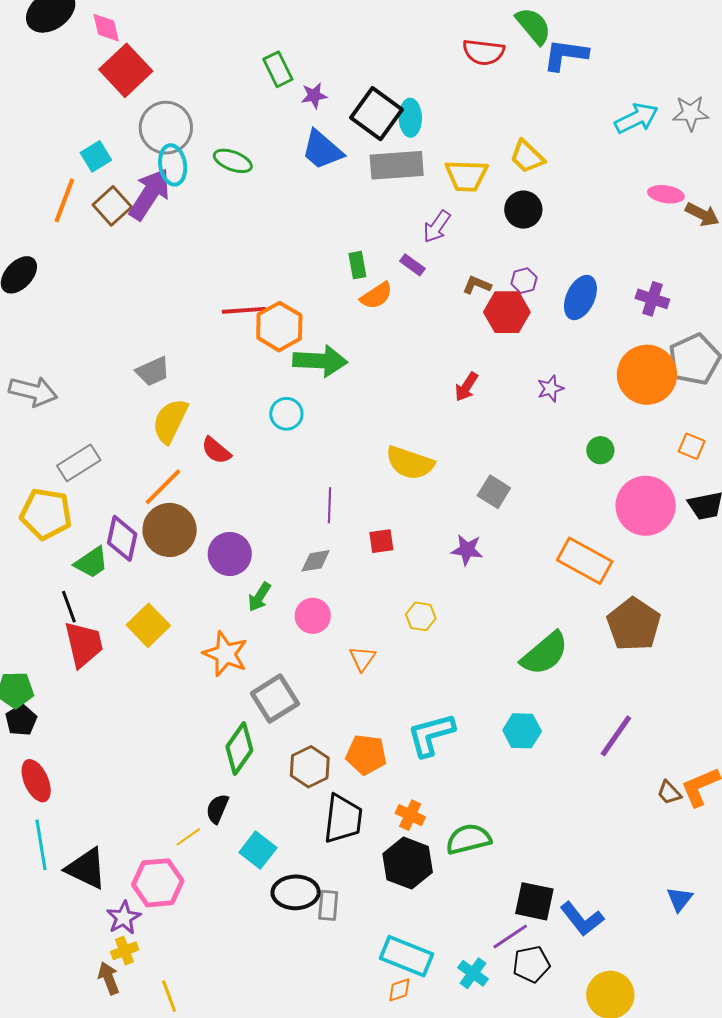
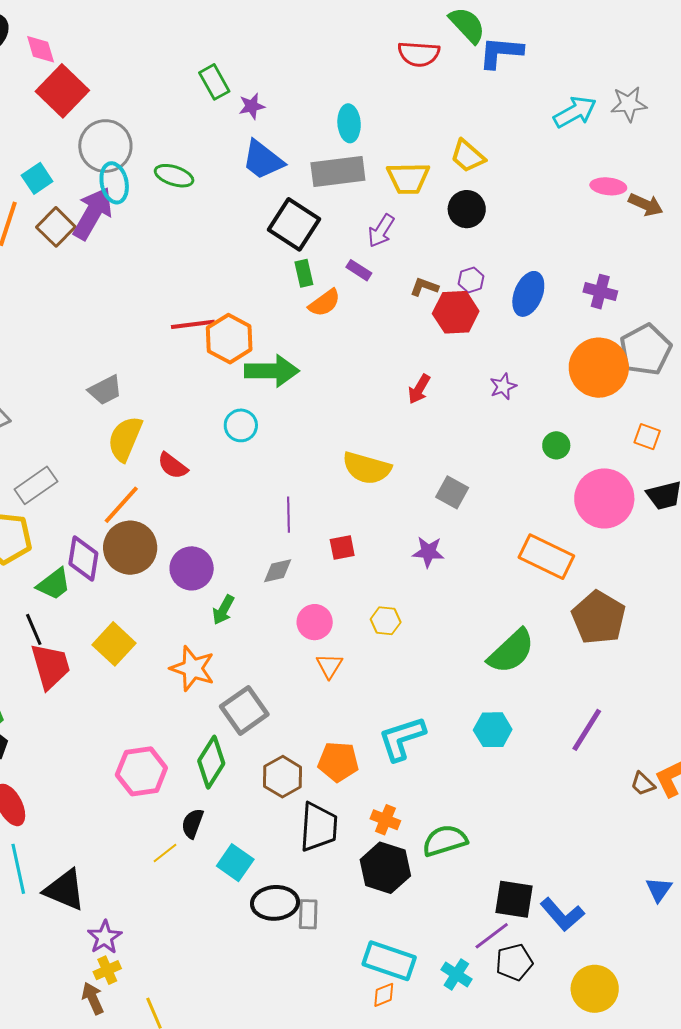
black square: (376, 114) -> (294, 224), moved
pink circle: (313, 616) -> (315, 622), moved
pink hexagon: (158, 883) -> (141, 771), moved

